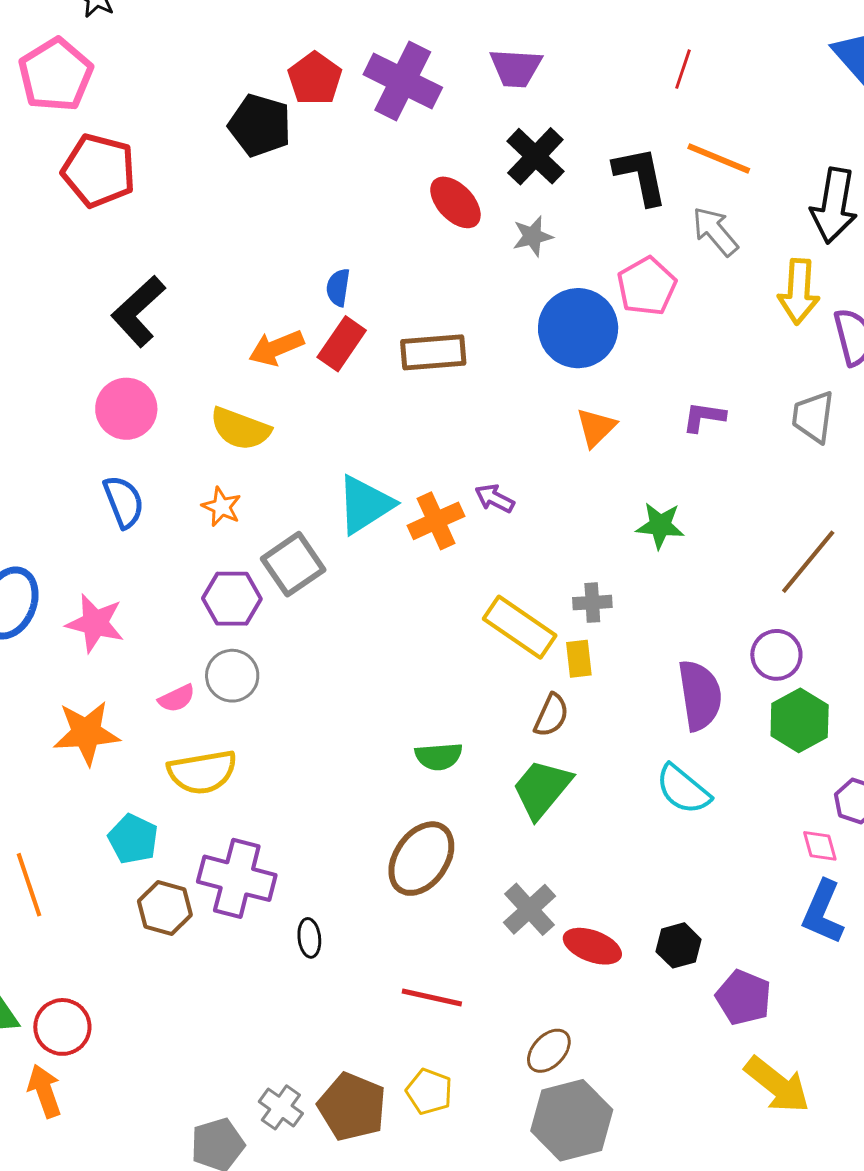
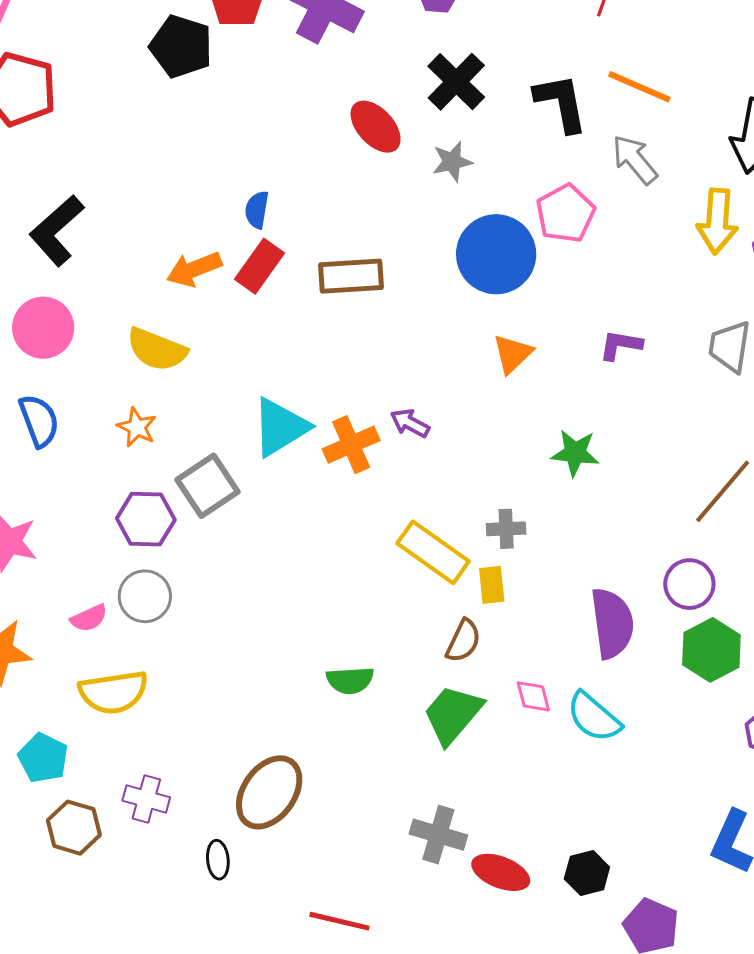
pink diamond: (820, 846) -> (533, 696), moved
brown ellipse: (421, 859) -> (269, 792), moved
purple cross: (237, 878) -> (146, 799), size x0.6
gray cross: (529, 909) -> (438, 835), turned -32

